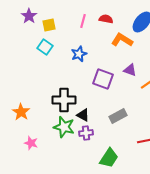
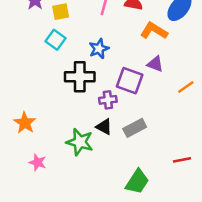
purple triangle: (130, 70) -> (155, 64), moved
black cross: (64, 100) -> (80, 77), moved
gray rectangle: (118, 116) -> (135, 128), moved
purple cross: (86, 133) -> (108, 100), moved

